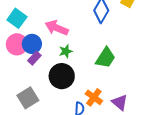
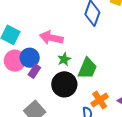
green trapezoid: (105, 58) -> (87, 68), moved
orange cross: (94, 97) -> (100, 100), turned 30

